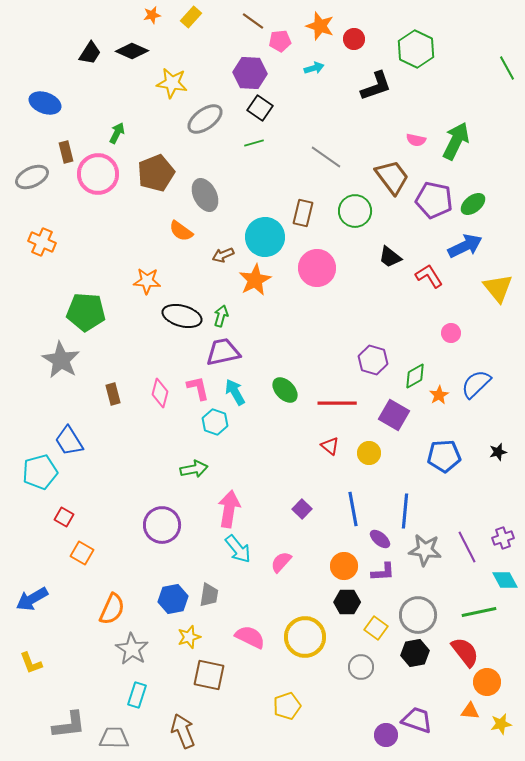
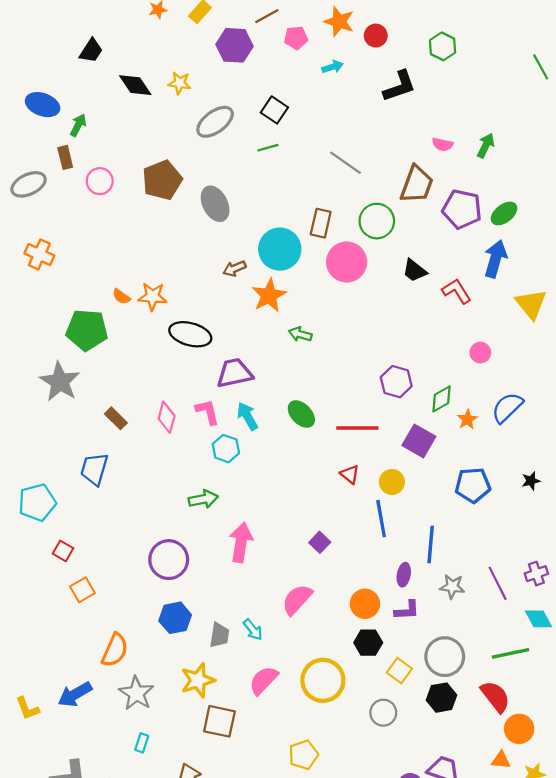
brown line: (253, 21) -> (267, 16), turned -65
green hexagon: (416, 49) -> (443, 46), size x0.7
black diamond: (132, 51) -> (135, 85), moved, turned 32
purple hexagon: (250, 73) -> (234, 45), moved
yellow star: (172, 83) -> (179, 83), size x0.7
green arrow: (117, 133) -> (78, 125), moved
green arrow: (456, 141) -> (486, 146), size x0.6
pink circle: (98, 174) -> (100, 181), size x0.6
brown trapezoid: (392, 177) -> (417, 184), turned 57
orange semicircle: (181, 231) -> (121, 297), moved, size x0.7
blue arrow: (465, 246) -> (495, 259), turned -48
pink circle: (317, 268) -> (347, 262), moved
green arrow: (221, 316) -> (300, 334), moved, turned -90
brown rectangle: (113, 394) -> (116, 418), turned -30
blue trapezoid: (69, 441) -> (94, 469), moved, turned 48
blue line: (353, 509) -> (381, 519), moved
purple ellipse: (380, 539) -> (404, 575), turned 60
cyan arrow: (238, 549) -> (253, 630), moved, size x0.7
gray star: (425, 550) -> (452, 587), size x0.7
orange square: (82, 553) -> (82, 590), turned 30
pink semicircle: (281, 562) -> (297, 599), size x1.4
blue arrow: (32, 599) -> (75, 694), moved
blue hexagon: (173, 599) -> (175, 618), moved
yellow star: (189, 637) -> (198, 680), size x1.4
pink semicircle: (250, 637) -> (264, 680), turned -72
cyan rectangle: (137, 695) -> (142, 743), size x0.7

